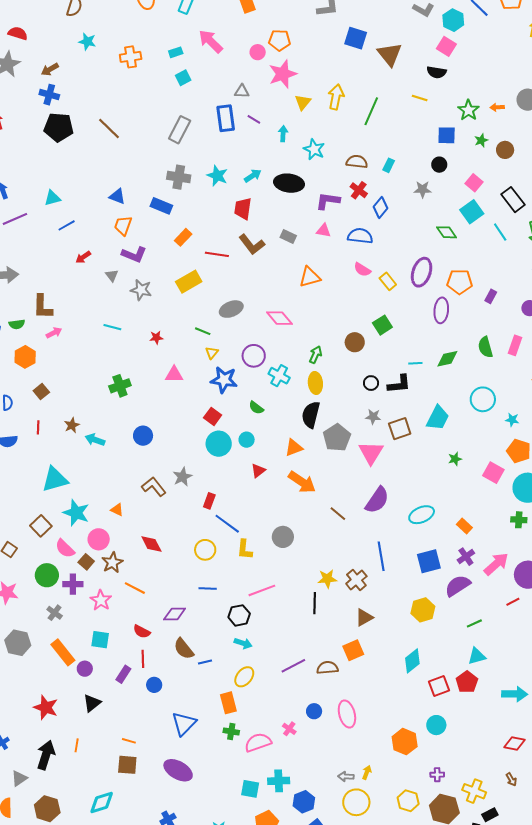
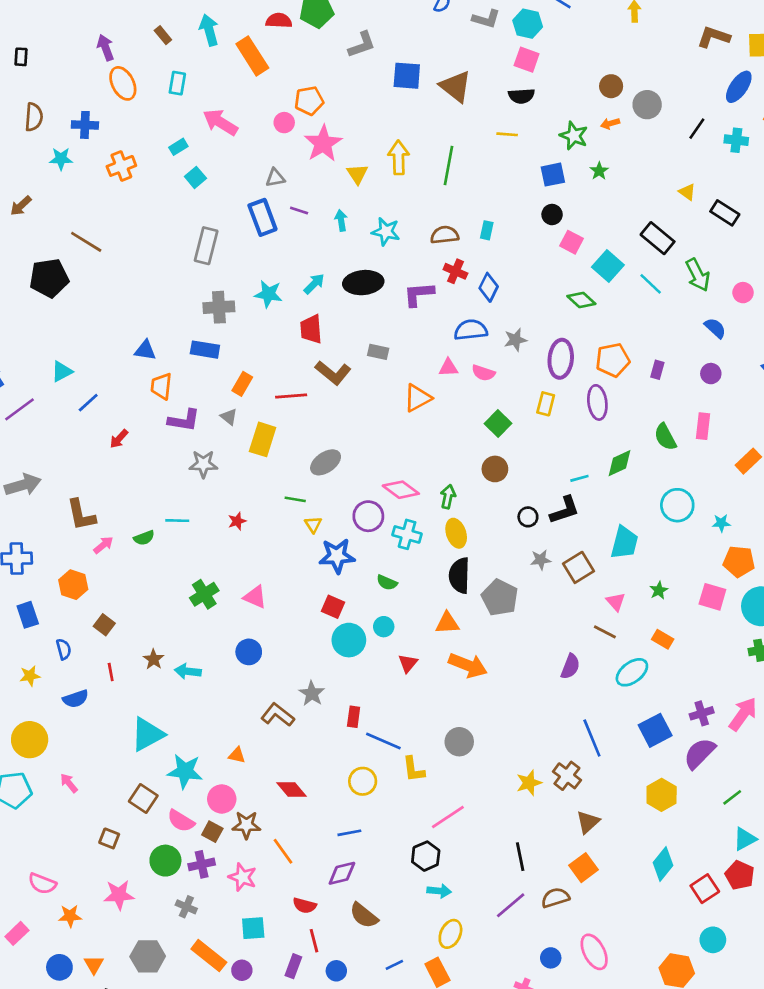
blue cross: (49, 95) -> (85, 125), moved
brown line: (109, 129) -> (86, 242), moved
brown circle: (505, 150) -> (611, 86), moved
pink square: (474, 183) -> (572, 242), moved
gray star: (422, 189) -> (515, 340), moved
pink triangle: (324, 231) -> (448, 368), moved
gray triangle: (112, 275) -> (229, 417), moved
yellow rectangle: (388, 281) -> (546, 404), moved, turned 66
yellow rectangle: (189, 282) -> (263, 439), turned -30
pink diamond: (279, 318) -> (401, 490), moved
green semicircle: (17, 324) -> (144, 538), moved
green square: (382, 325) -> (498, 424), moved
pink triangle: (174, 375) -> (255, 597), moved, turned 36
orange triangle: (294, 448) -> (447, 623), turned 30
pink triangle: (371, 453) -> (616, 602), moved, size x0.6
purple semicircle: (377, 500) -> (570, 667), size x0.7
brown line: (338, 514) -> (605, 632), moved
orange rectangle: (464, 526) -> (663, 639), moved
purple cross: (466, 557) -> (702, 713), turned 30
brown star: (112, 563) -> (246, 825), turned -30
orange line: (135, 588) -> (283, 851), turned 40
blue line: (208, 589) -> (349, 833), moved
black line: (315, 603) -> (520, 857), moved
blue line: (205, 662) -> (394, 965), moved

